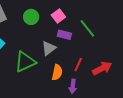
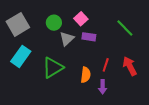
green line: (87, 28) -> (125, 28), moved
gray triangle: (49, 48) -> (67, 39), moved
red arrow: (102, 68) -> (130, 66), turned -84

